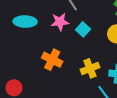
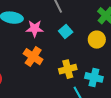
pink star: (60, 22) -> (35, 29), moved

